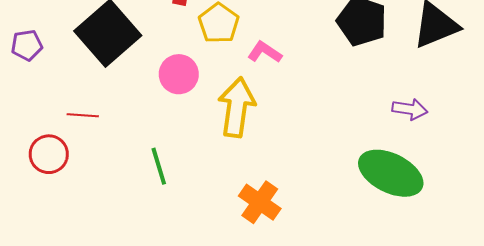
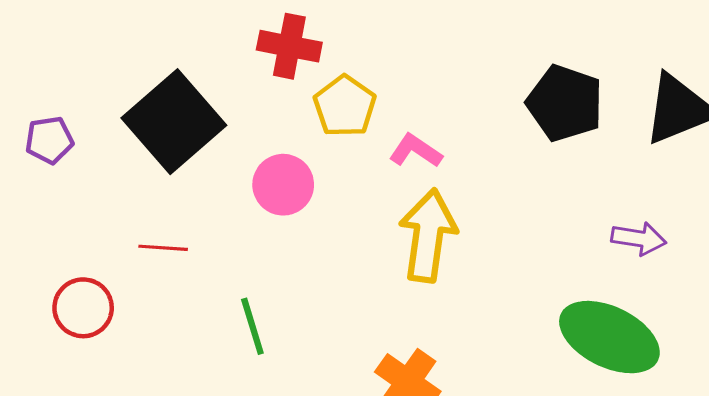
yellow arrow: (237, 107) -> (428, 235), moved
red line: (83, 115) -> (163, 248), moved

